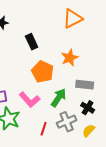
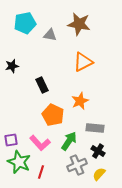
red line: (44, 129) -> (41, 172), moved

